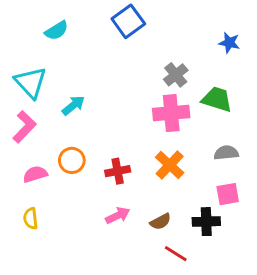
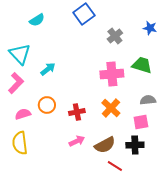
gray cross: (176, 75) -> (115, 36), moved
pink square: (228, 194) -> (141, 122), moved
yellow semicircle: (31, 218) -> (20, 143), size x1.6
brown semicircle: (160, 222) -> (105, 145), size x1.5

